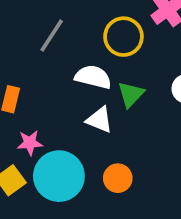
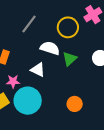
white triangle: (100, 120) -> (38, 70), moved
orange circle: (118, 178) -> (75, 104), moved

